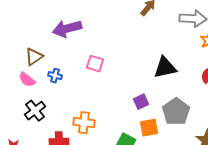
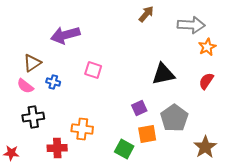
black cross: (35, 111) -> (33, 117), turned 30

